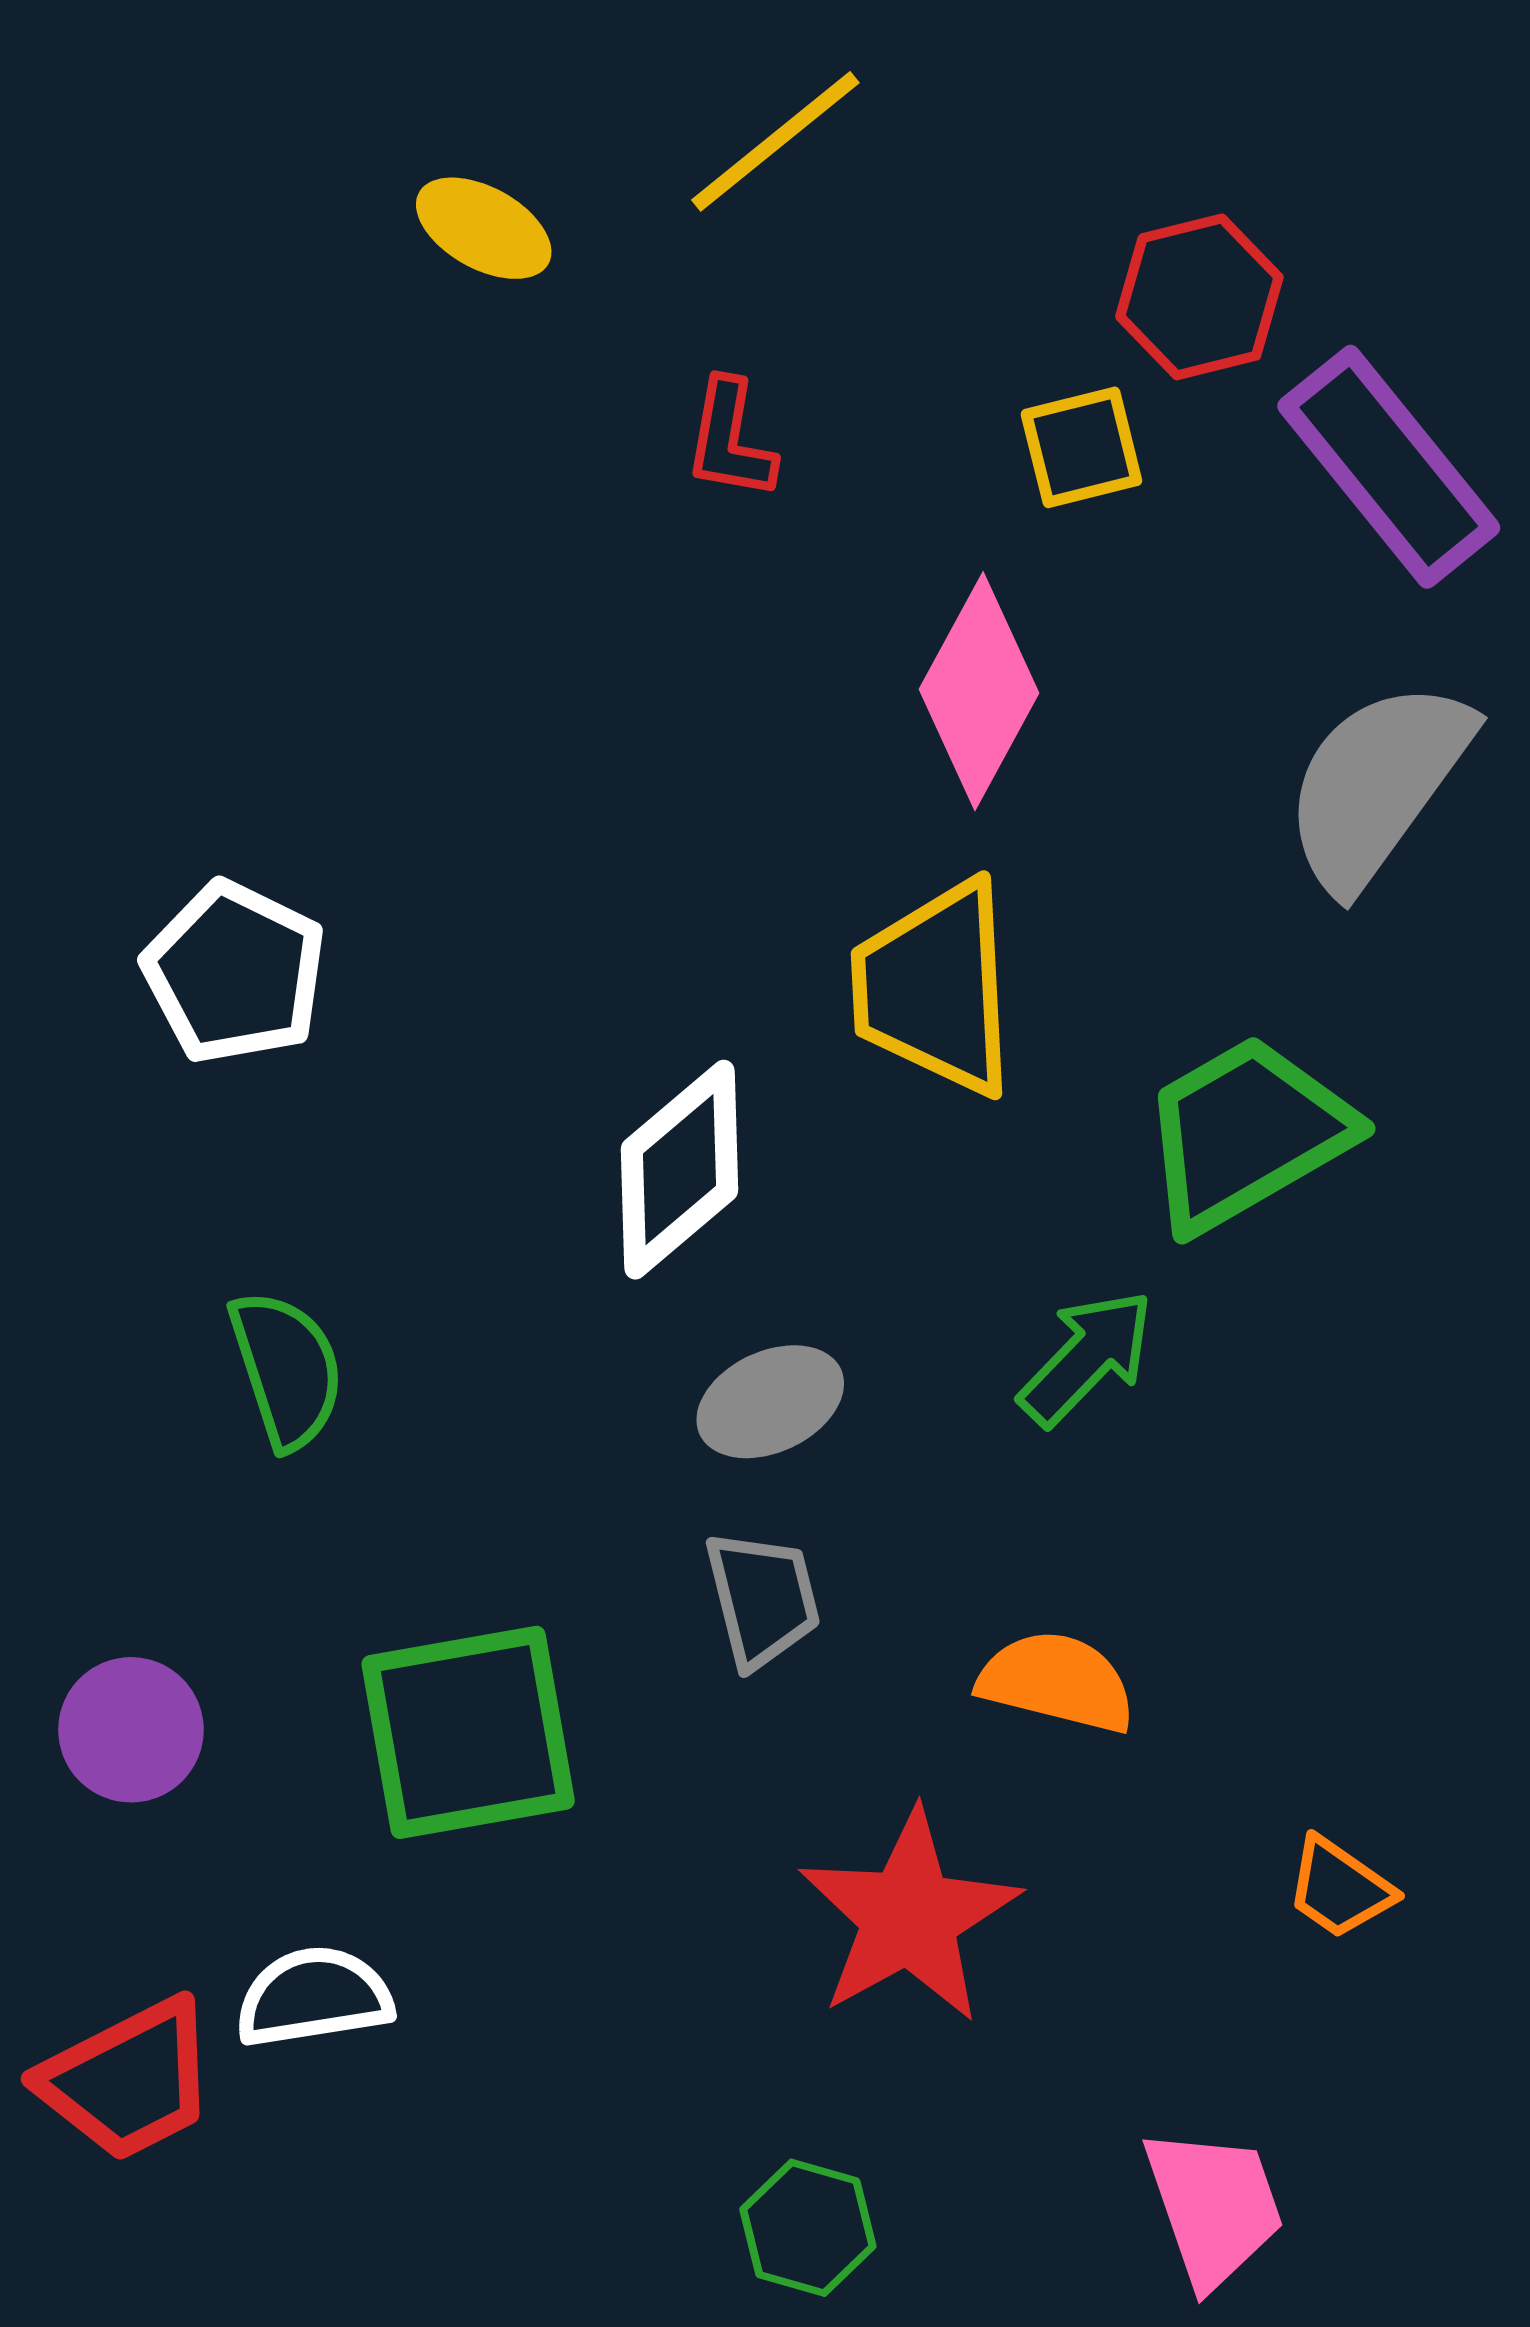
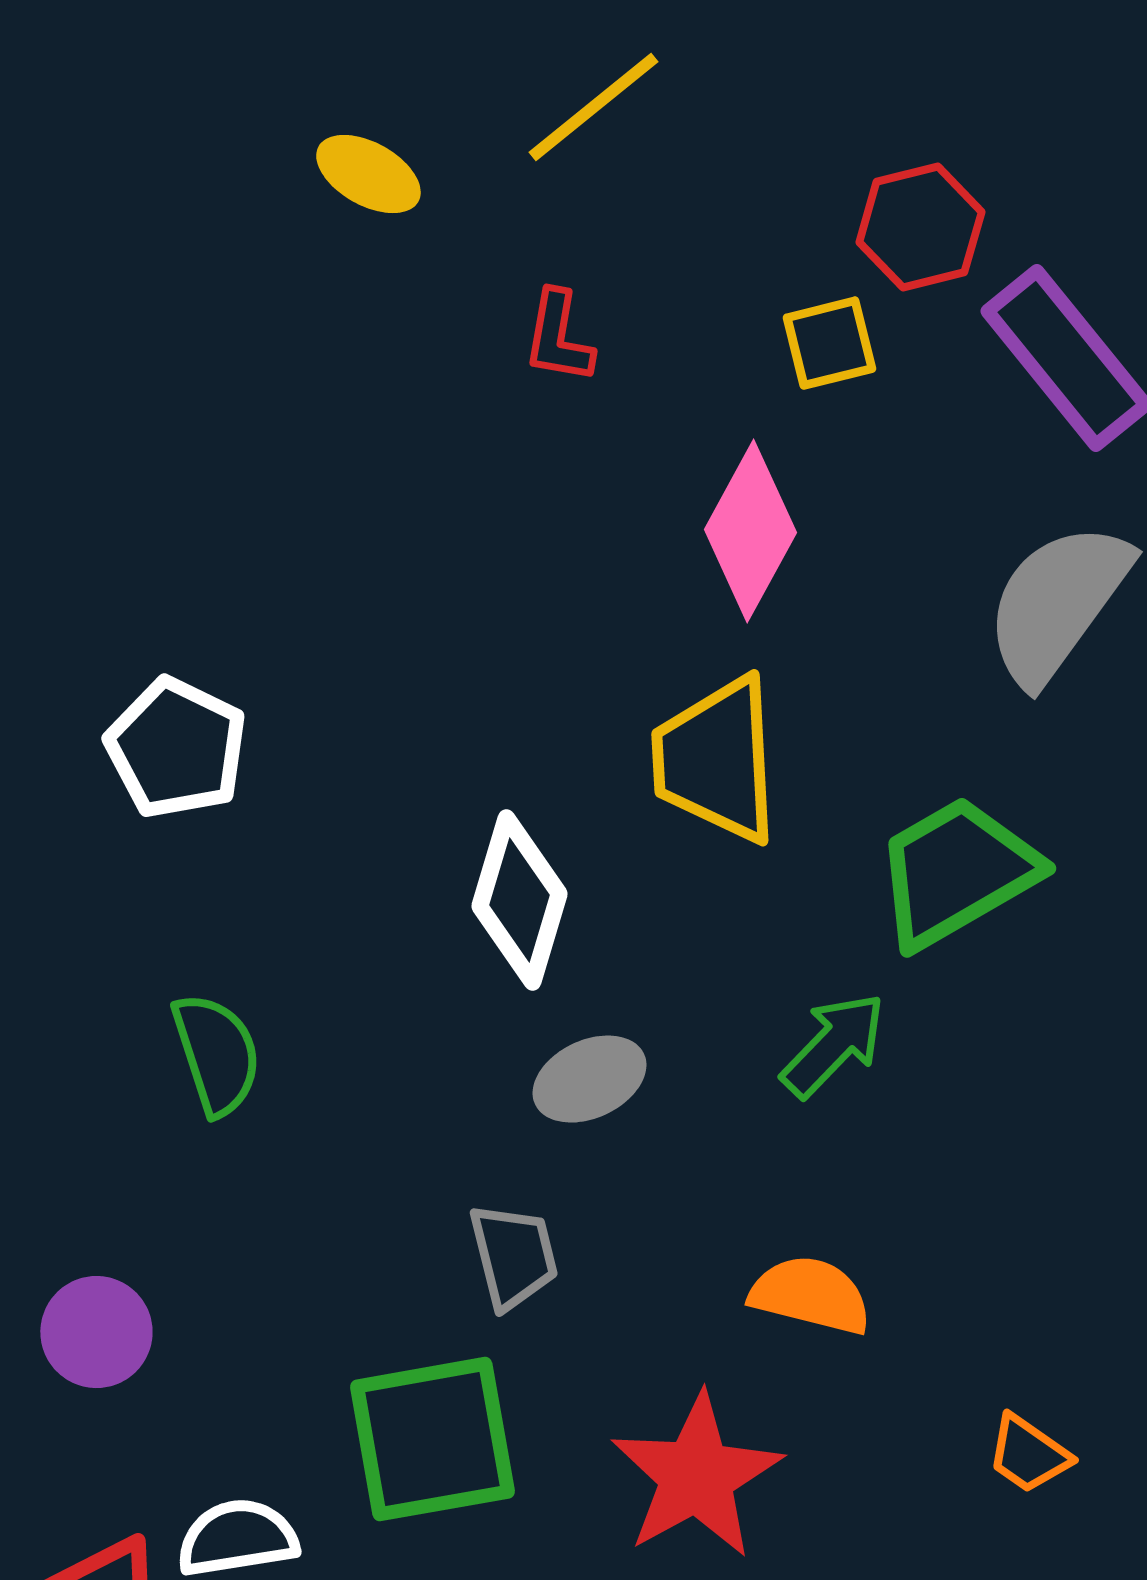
white diamond: (679, 1170) -> (519, 900), turned -33
gray trapezoid: (762, 1599) -> (513, 1256), moved
green square: (468, 1732) -> (432, 1439), moved

